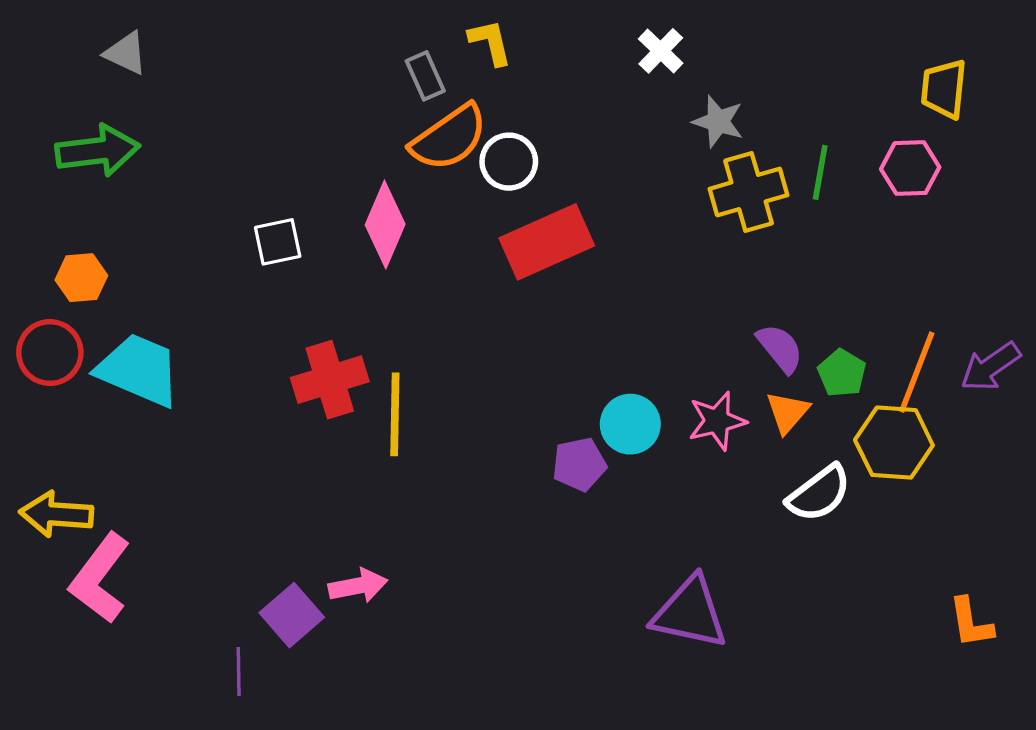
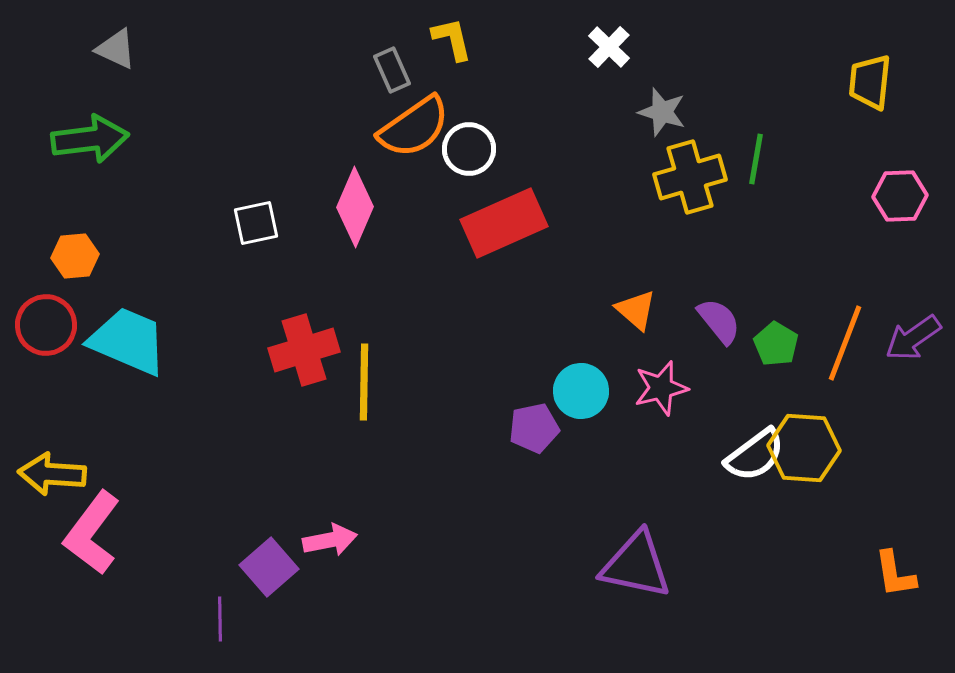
pink hexagon: (910, 168) -> (900, 196), moved
orange triangle: (788, 412) -> (636, 310), moved, turned -30
yellow hexagon: (894, 443) -> (804, 448), moved

